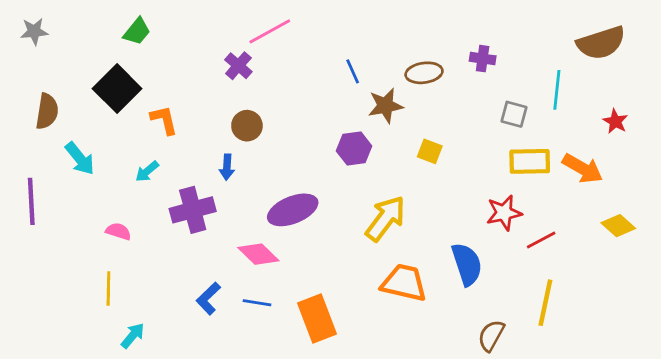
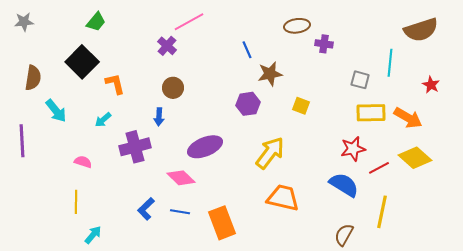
purple cross: (483, 59) -> (324, 44), moved
brown ellipse: (424, 73) -> (297, 26), moved
yellow diamond: (618, 226) -> (415, 158), moved, size x1.4
blue semicircle: (467, 264) -> (344, 185), moved, turned -40

